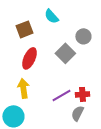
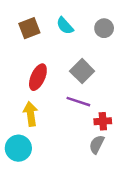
brown square: (24, 29) -> (29, 28), moved
gray circle: (83, 36) -> (104, 28), moved
purple line: (61, 95) -> (78, 102), moved, turned 48

